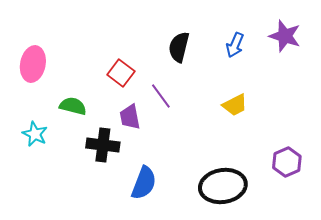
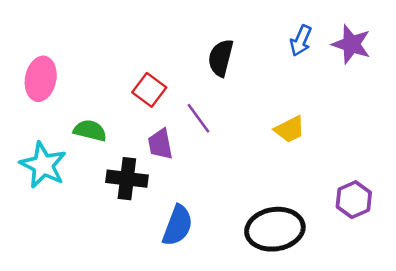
blue arrow: (235, 45) -> (301, 41), moved
cyan star: (35, 134) -> (43, 165), size x1.5

